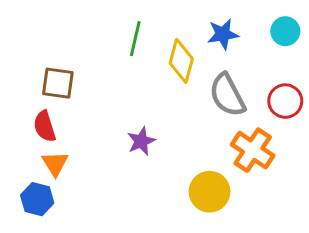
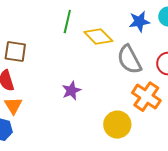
blue star: (223, 34) -> (139, 22), moved
yellow diamond: (181, 61) -> (98, 37), turned -60

